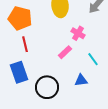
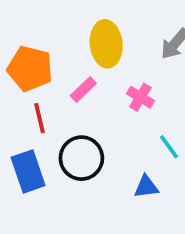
pink rectangle: (65, 52) -> (83, 90), moved
black circle: (47, 87) -> (81, 158), moved

